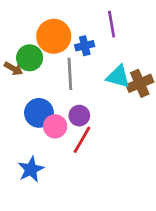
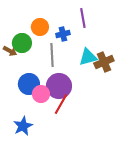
orange circle: (54, 36) -> (40, 27), size x0.7
cyan triangle: (118, 77) -> (88, 57), turned -30
purple circle: (79, 116) -> (59, 86), size x1.6

